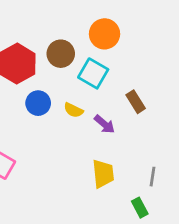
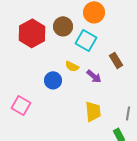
blue circle: (38, 103) -> (53, 80), moved

